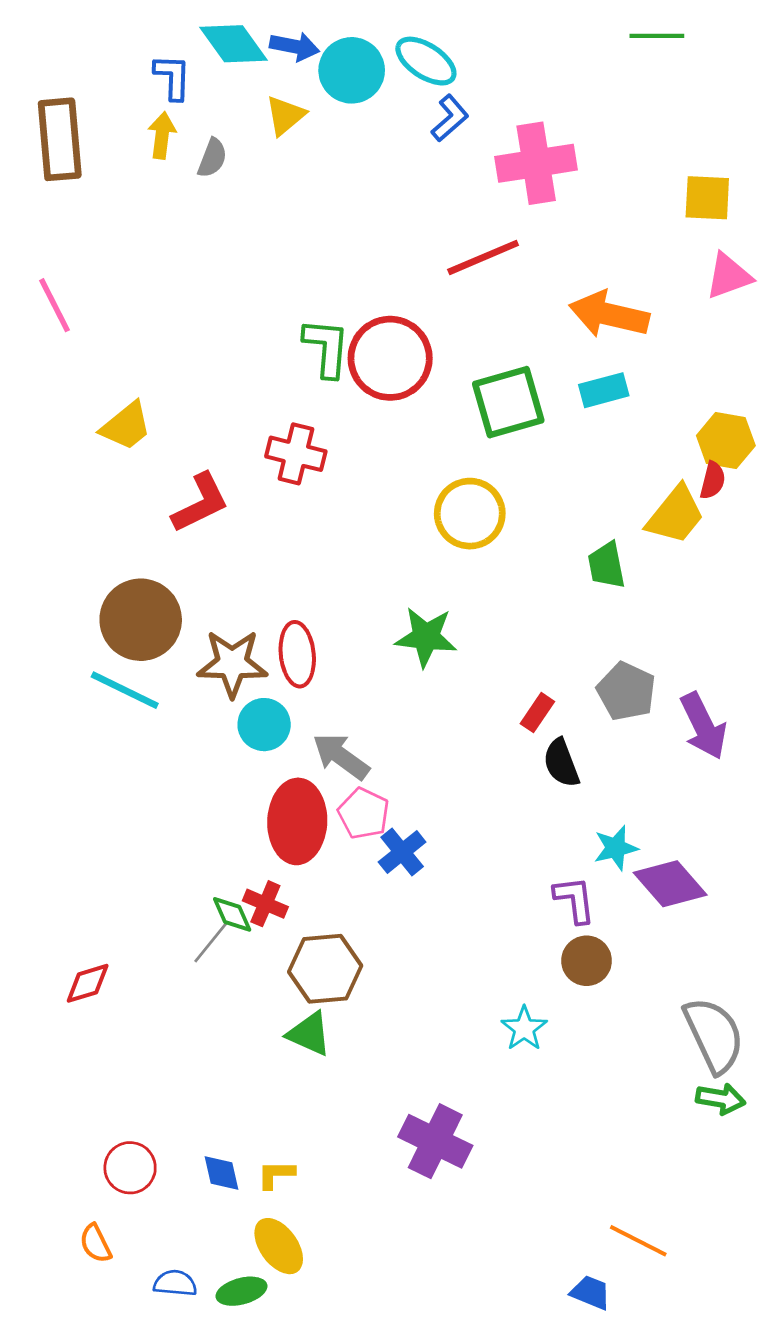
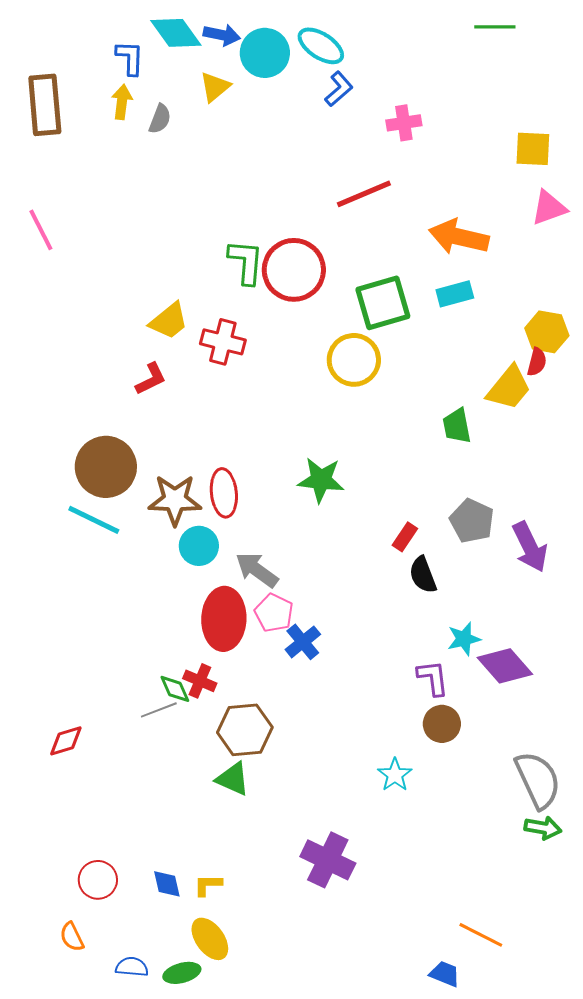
pink cross: (536, 163) -> (404, 123), size x0.6
yellow trapezoid: (126, 426) -> (169, 321), moved
red L-shape: (200, 503) -> (151, 379), size x0.7
yellow circle: (470, 514) -> (354, 360), moved
gray line: (211, 942) -> (159, 710), turned 30

